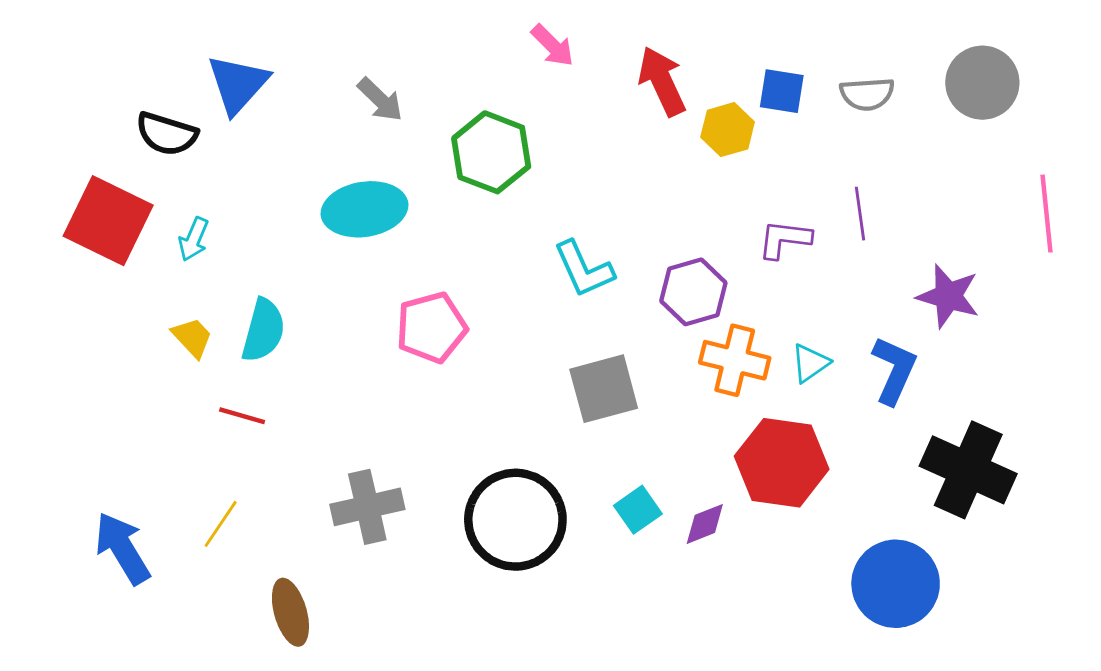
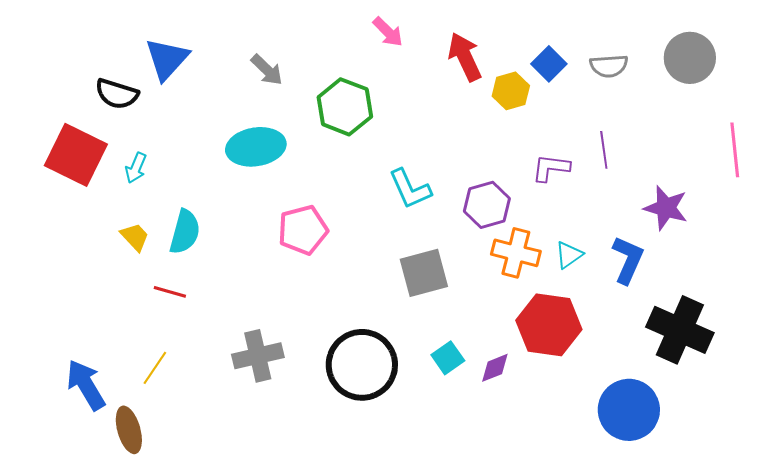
blue square: (782, 91) -> (549, 64), turned 36
brown ellipse: (290, 612) -> (129, 430), moved

